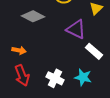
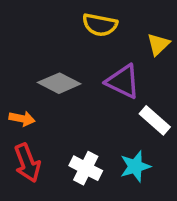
gray diamond: (33, 16) -> (59, 83), moved
cyan star: (83, 77) -> (135, 166), turned -30

